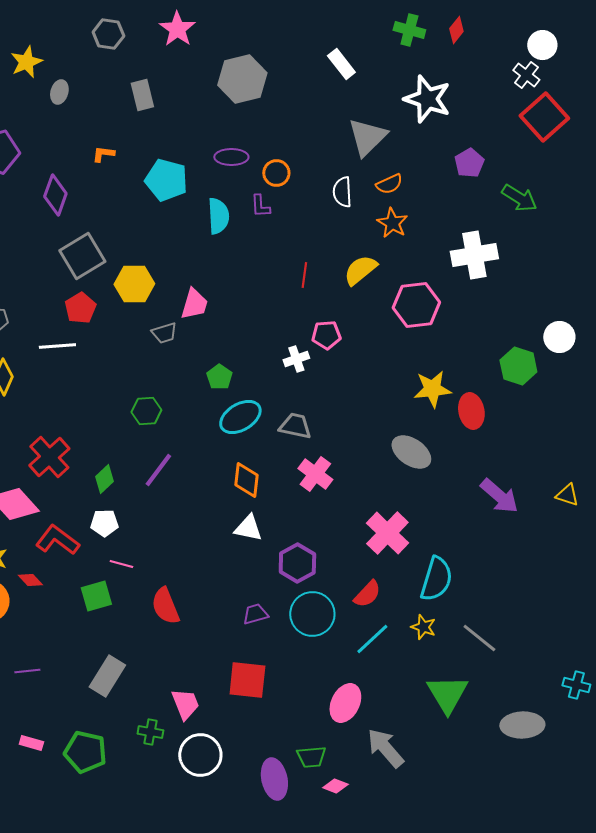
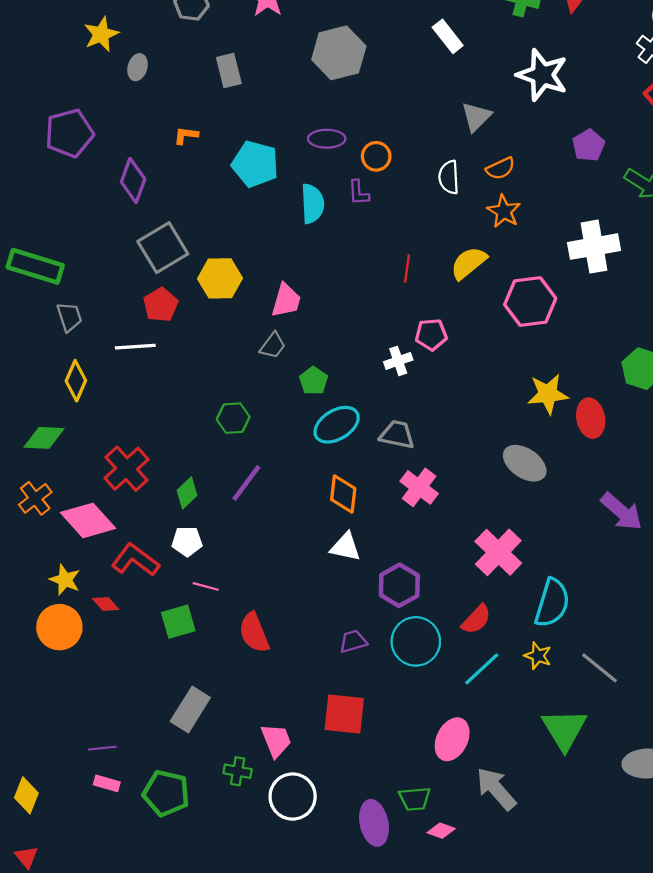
gray triangle: (367, 137) -> (476, 117), size x0.7
gray trapezoid: (164, 333) -> (273, 346), moved, turned -36
purple line: (27, 671) -> (102, 748), moved

